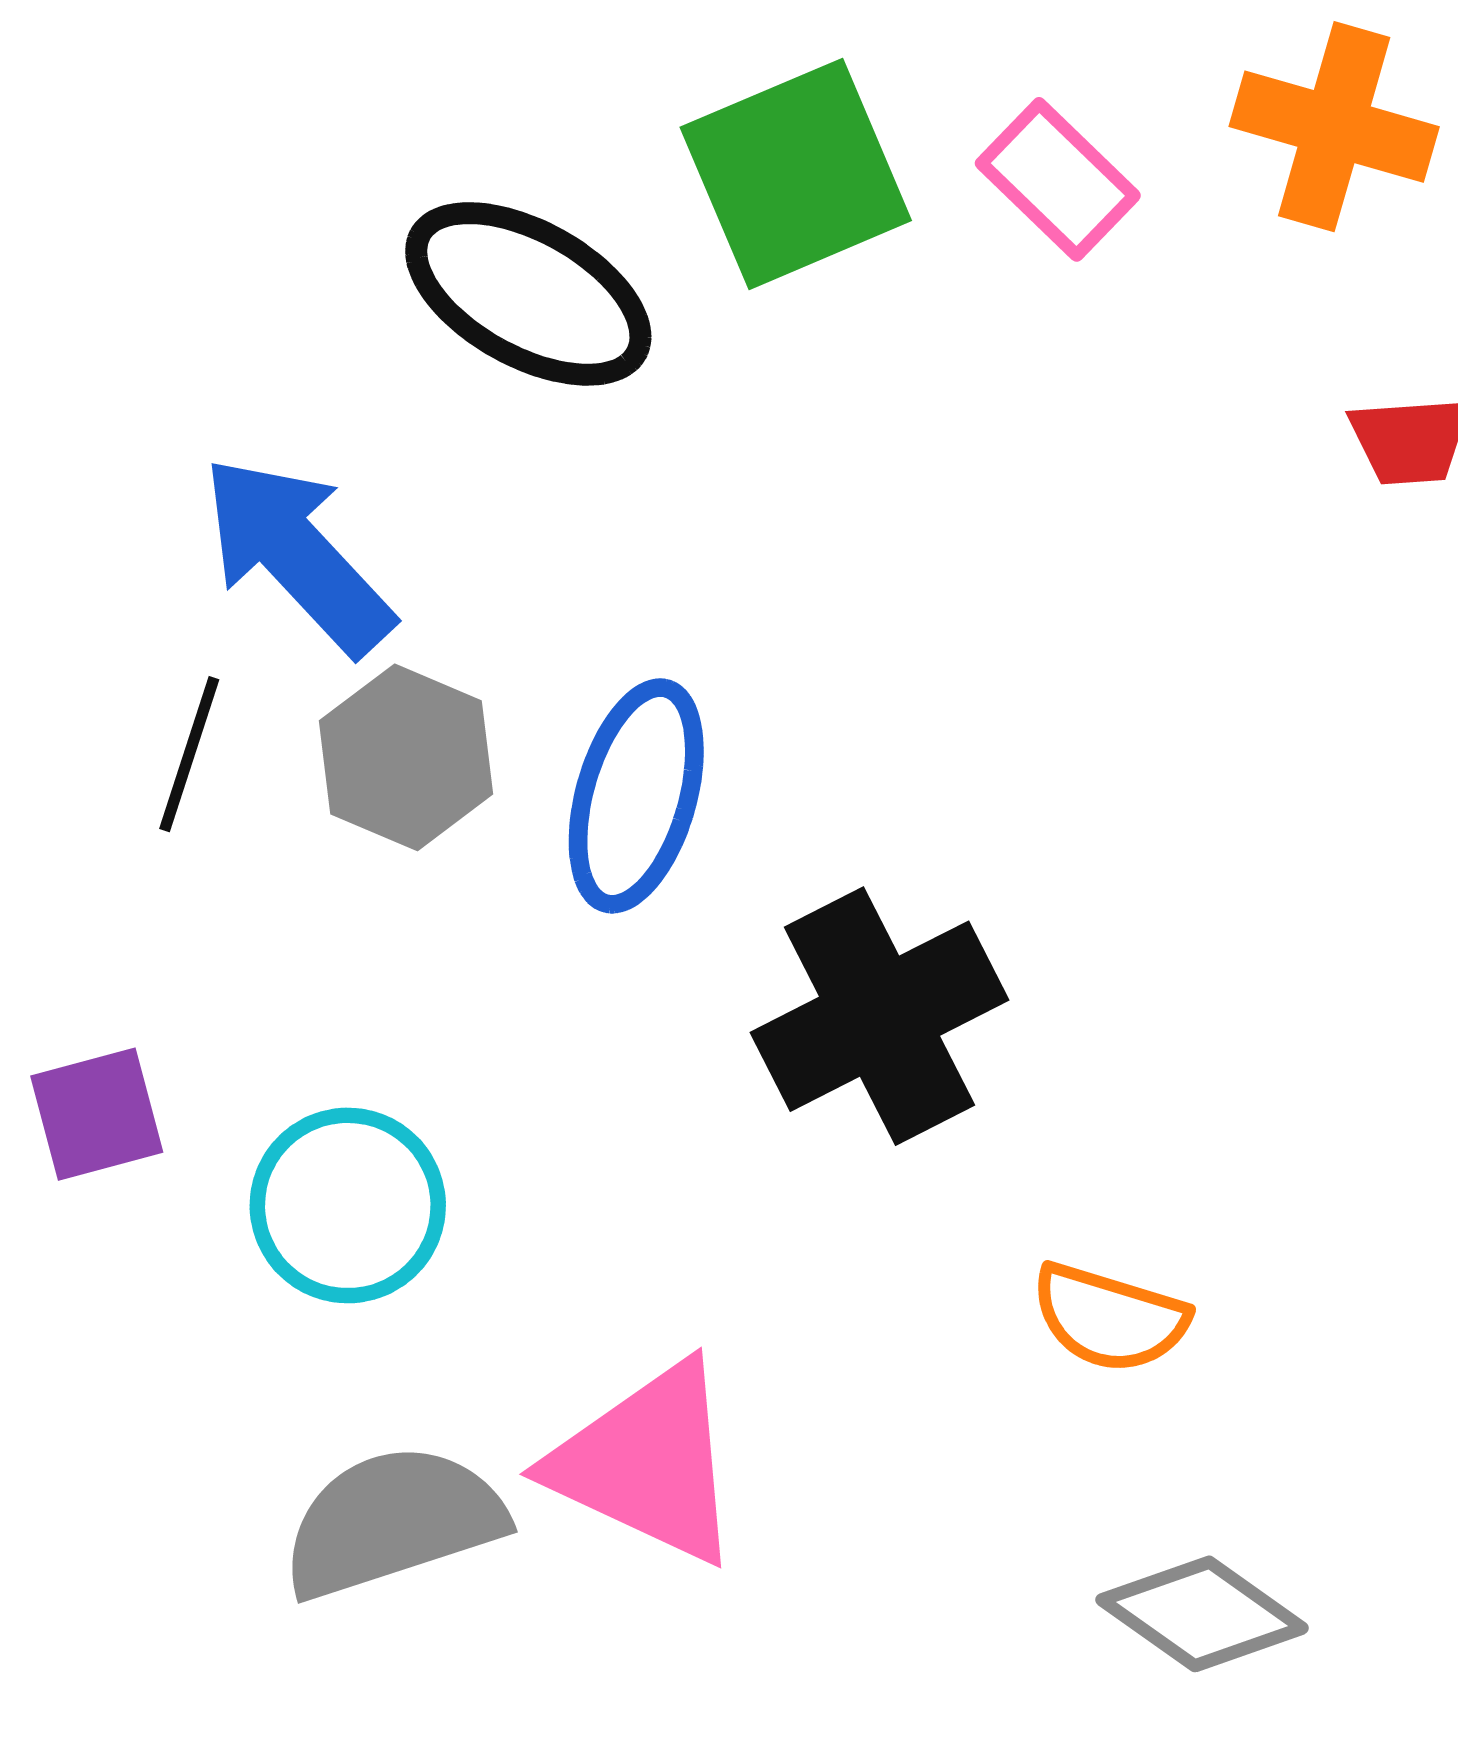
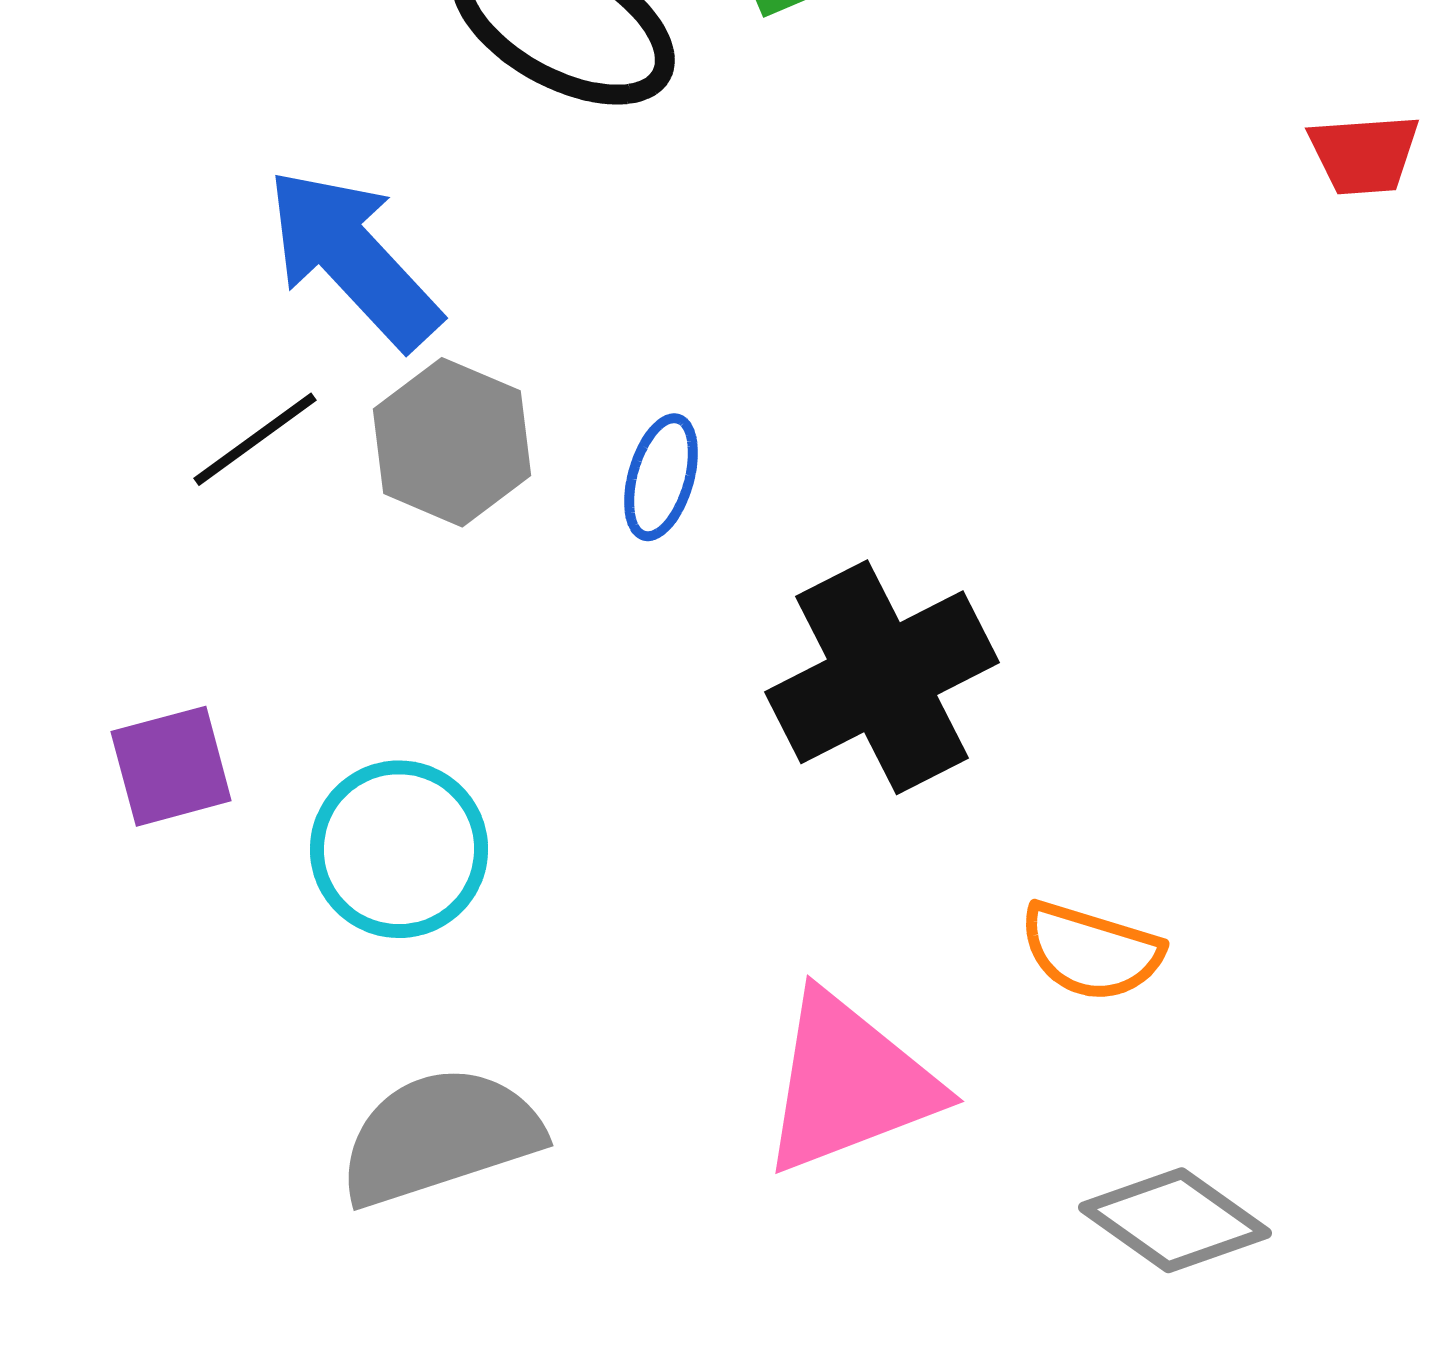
black line: (189, 754) -> (255, 439), turned 36
blue ellipse: (636, 796) -> (661, 477), size x0.6
pink triangle: (647, 1463) -> (849, 1083), moved, turned -46

